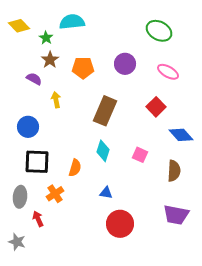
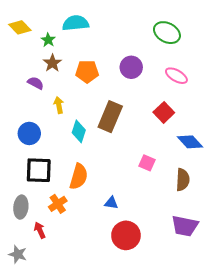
cyan diamond: (103, 151) -> (79, 131), moved
orange semicircle: (75, 168) -> (79, 177), size x1.4

